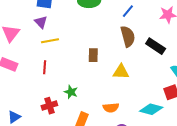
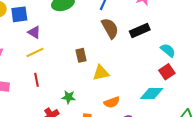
purple triangle: (41, 22) -> (34, 32), moved
black rectangle: (156, 46) -> (140, 31), turned -42
yellow triangle: (121, 72) -> (101, 73), moved

